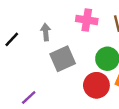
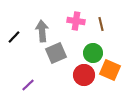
gray arrow: (46, 32) -> (42, 31), size x1.5

